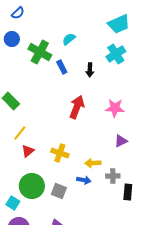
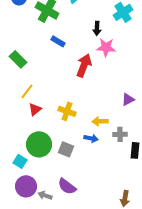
blue rectangle: (62, 67) -> (58, 41), moved, turned -32
pink star: (115, 108) -> (106, 47), moved

